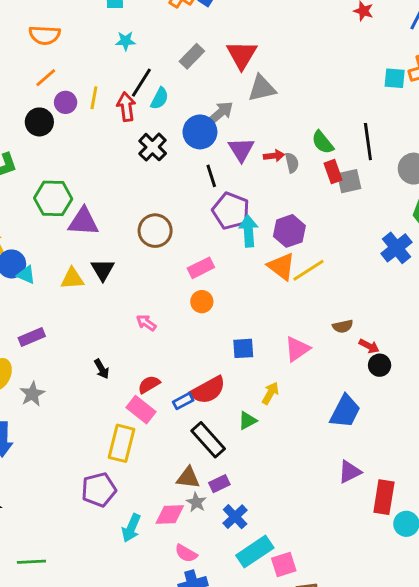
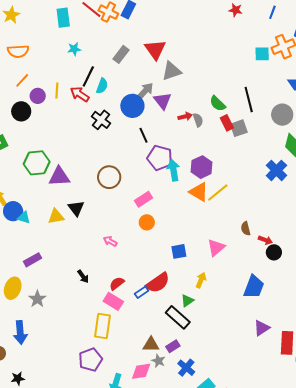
red arrow: (126, 107) -> (80, 94), turned -42
purple triangle: (241, 150) -> (163, 101), moved
brown semicircle: (343, 326) -> (246, 228), turned 96
black rectangle: (208, 440) -> (178, 317), moved

